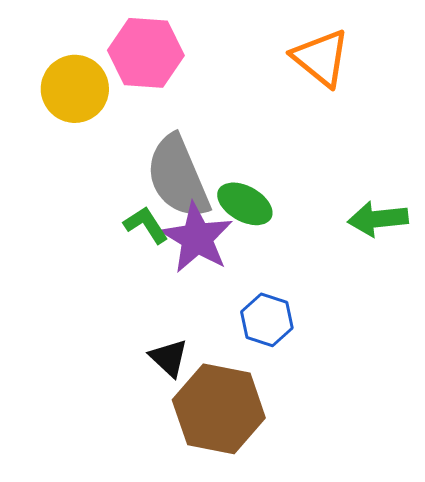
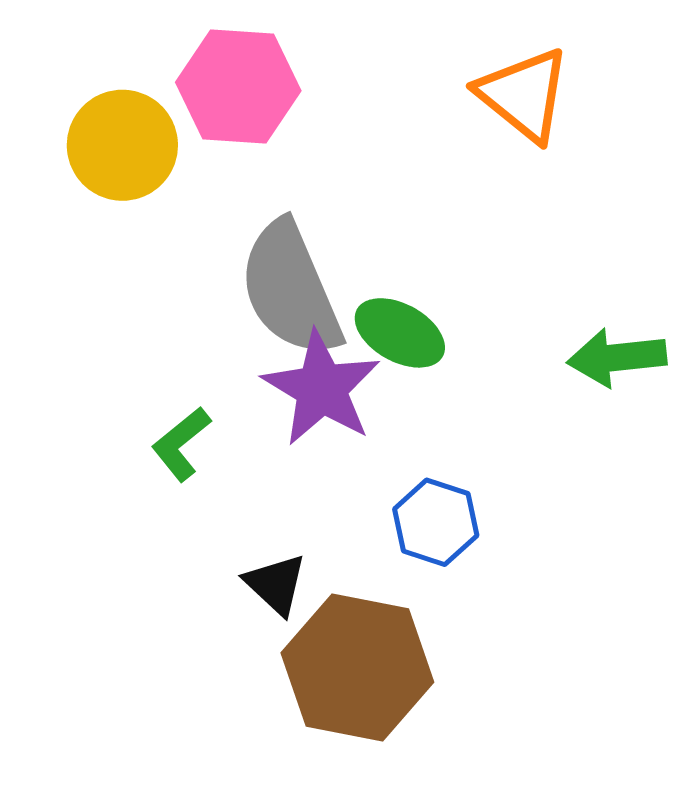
green L-shape: (146, 225) -> (181, 444), moved, turned -96

